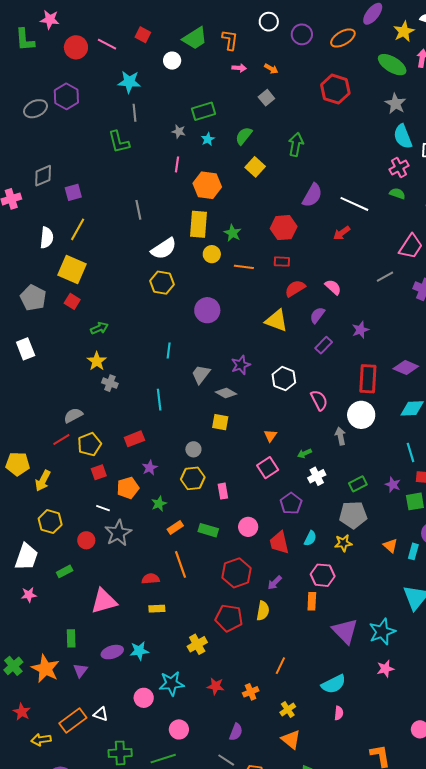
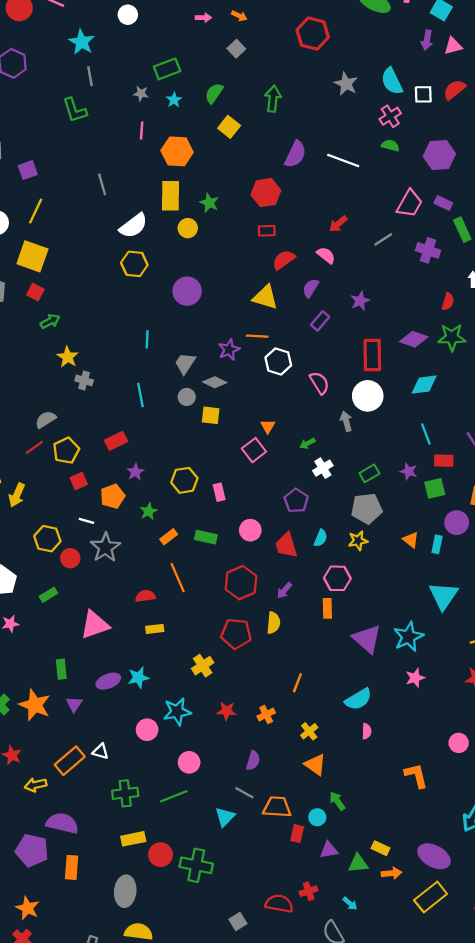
cyan star: (129, 82) -> (82, 42), turned 30
gray star: (395, 104) -> (346, 84), moved
red arrow: (342, 233) -> (338, 224), moved
orange line: (244, 267) -> (257, 336), moved
green arrow: (99, 328) -> (50, 321), moved
gray circle: (193, 449) -> (187, 397), moved
pink square: (268, 468) -> (254, 450), moved
yellow hexagon: (50, 522) -> (47, 539), moved

